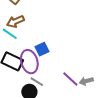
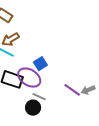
purple ellipse: (29, 62) -> (29, 78), turned -35

